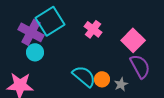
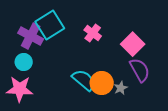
cyan circle: (35, 52) -> (24, 62), moved
orange circle: (102, 79) -> (102, 83), size x1.5

